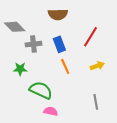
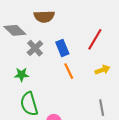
brown semicircle: (58, 14) -> (44, 17), moved
gray cross: (33, 44) -> (35, 48), turned -35
green semicircle: (41, 90) -> (29, 104), moved, turned -130

